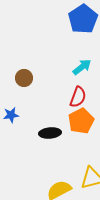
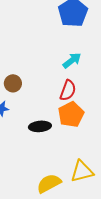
brown circle: (24, 78) -> (13, 83), moved

